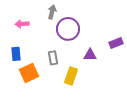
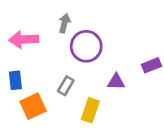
pink arrow: (22, 24) -> (24, 39), size x1.5
gray rectangle: (53, 58) -> (66, 86), turned 40

